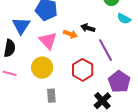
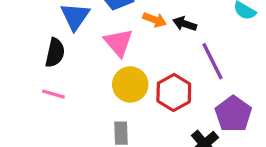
orange arrow: (70, 34) -> (155, 20), moved
yellow circle: (42, 68) -> (130, 84), moved

